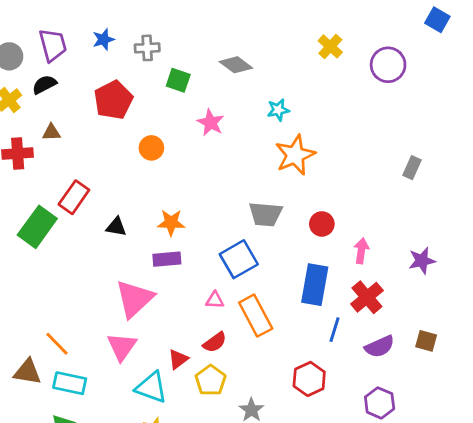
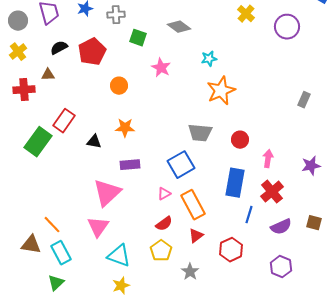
black semicircle: (44, 85) -> (59, 48), moved
orange star: (171, 223) -> (125, 128), moved
pink triangle: (215, 300) -> (164, 194), turned -32
red triangle: (178, 359) -> (196, 236), moved
cyan rectangle: (70, 383) -> (61, 253), turned 50

